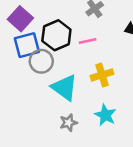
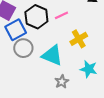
gray circle: (41, 61) -> (23, 48), moved

